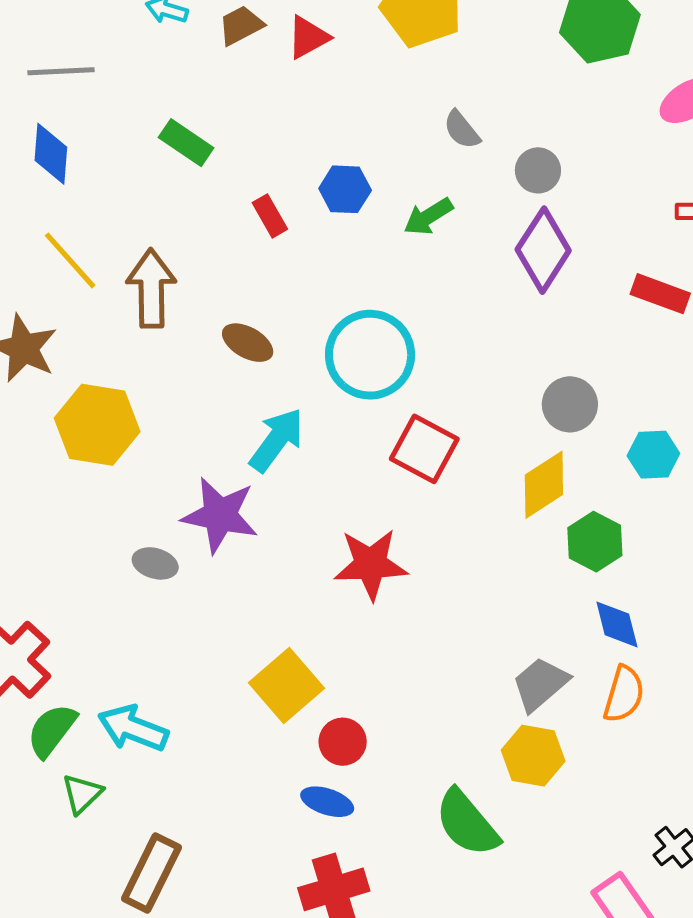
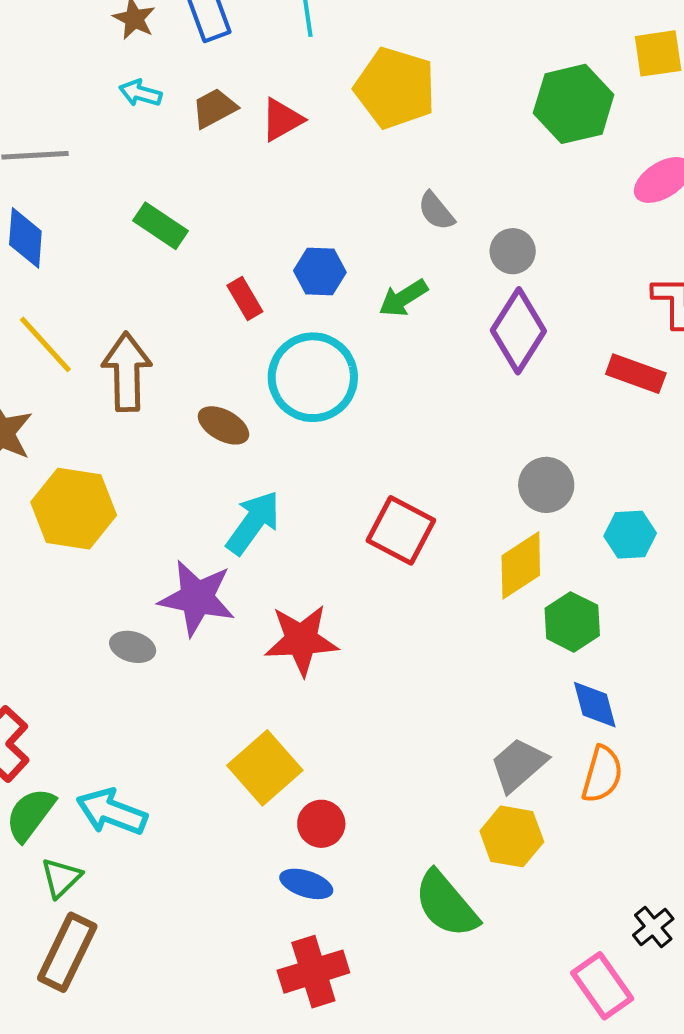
cyan circle: (370, 355) -> (313, 377), moved
red star: (371, 564) -> (301, 640), moved
brown rectangle: (151, 873) -> (67, 952), moved

